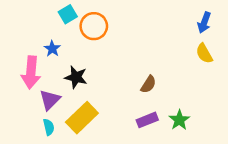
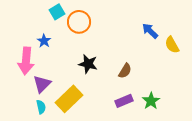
blue arrow: (204, 23) -> (150, 31), moved, turned 114
black star: (76, 77) -> (88, 64), moved

